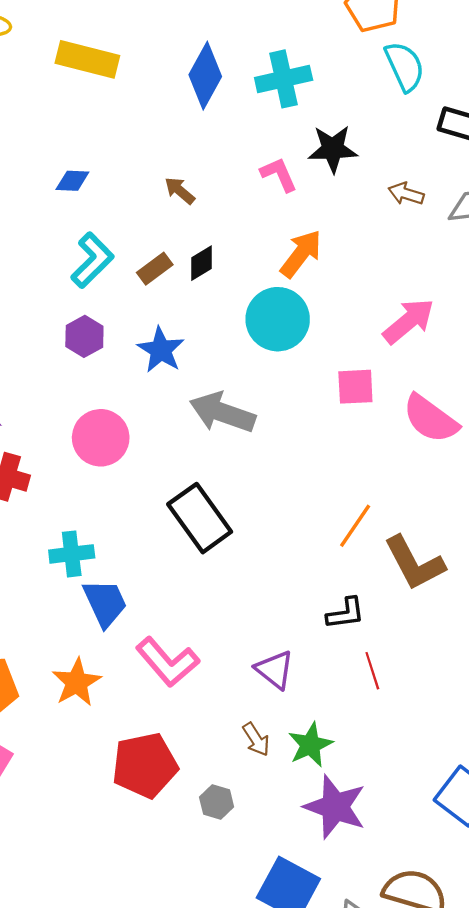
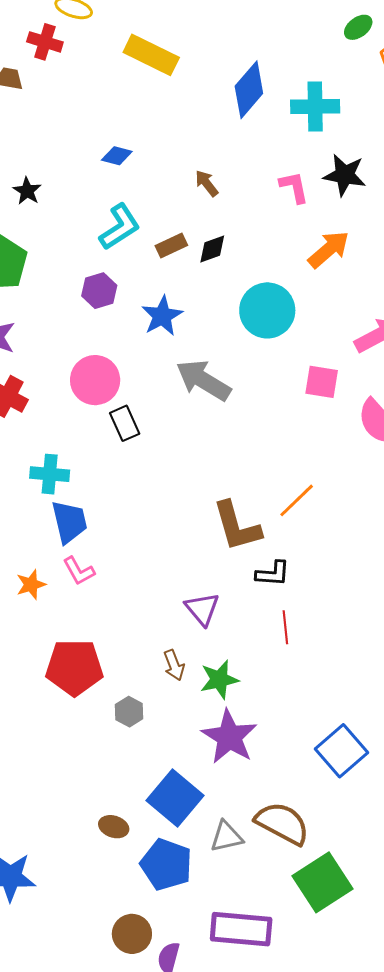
orange arrow: (301, 254) -> (329, 249), moved
black rectangle: (200, 518) -> (125, 423), moved, size x0.6
brown L-shape: (414, 563) -> (237, 526), moved
pink L-shape: (167, 662) -> (79, 571), moved, size x0.6
orange star: (77, 682) -> (31, 585), size x0.7

